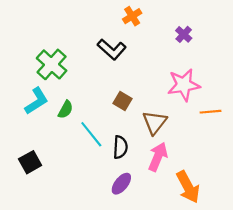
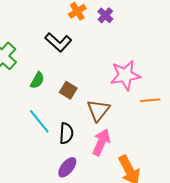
purple cross: (184, 34) -> (105, 15), moved
green semicircle: (66, 110) -> (37, 80), moved

